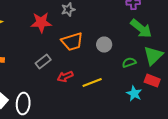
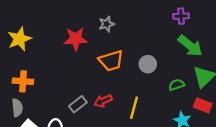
gray rectangle: (43, 62) -> (78, 104), moved
yellow line: (92, 83) -> (134, 108), turned -54

